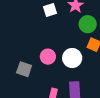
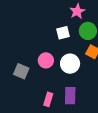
white square: (50, 10) -> (63, 33), moved

